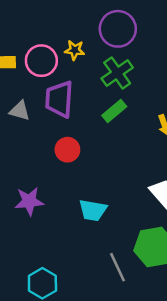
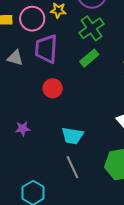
purple star: (29, 201) -> (23, 129), size x0.7
gray line: (118, 267) -> (72, 167), moved

